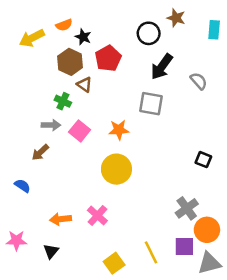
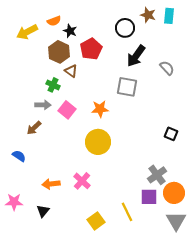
cyan rectangle: (214, 30) -> (169, 16), moved
purple square: (184, 246) -> (149, 197), moved
gray triangle: (209, 263) -> (176, 221), turned -45

